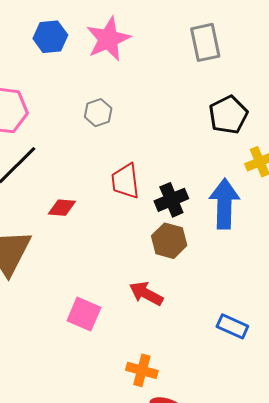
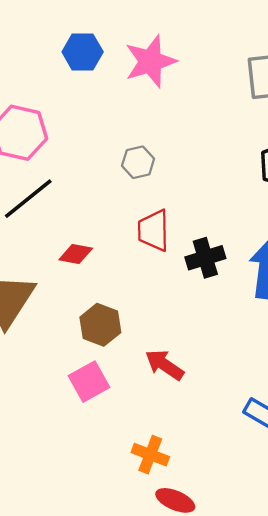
gray hexagon: (98, 113) -> (138, 162), moved
brown hexagon: (169, 241) -> (100, 325), moved
pink square: (84, 314) -> (89, 382), turned 32

